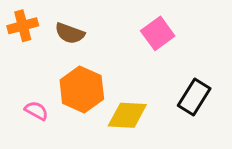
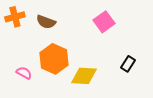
black rectangle: (194, 97) -> (128, 64), size x0.7

